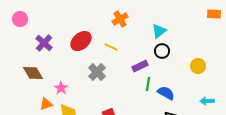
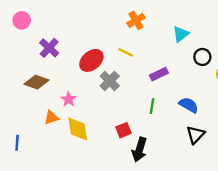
red ellipse: (81, 41) -> (91, 60), moved
black circle: (162, 51) -> (202, 57), moved
brown diamond: (33, 73) -> (37, 82), turned -40
green line: (148, 84) -> (152, 106), moved

